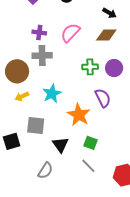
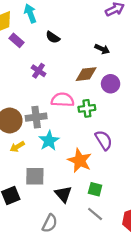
purple cross: (39, 32) -> (39, 71), moved, turned 32
pink semicircle: (70, 33) -> (63, 100), moved, turned 55
brown diamond: (106, 35) -> (86, 74), moved
gray cross: (42, 56) -> (36, 117), moved
purple circle: (114, 68) -> (111, 84), moved

